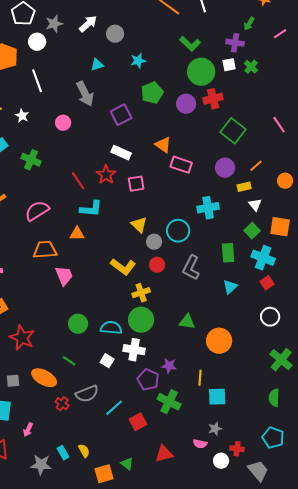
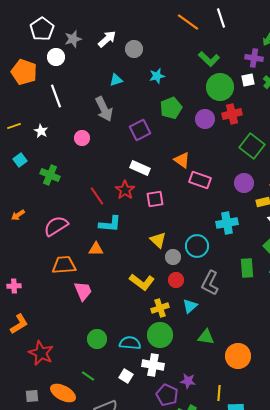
cyan triangle: (230, 287) -> (190, 306), moved

